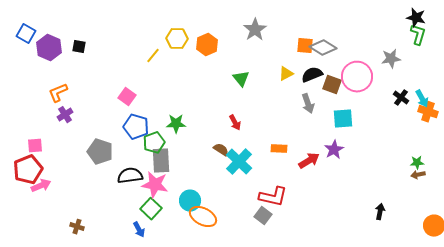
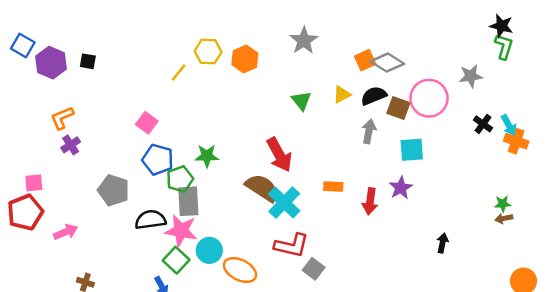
orange square: (305, 46) -> (365, 60), turned -30
green triangle: (241, 79) -> (301, 101), moved
gray arrow: (308, 104) -> (369, 131), turned -150
red arrow: (235, 123) -> (279, 155), size x1.8
brown semicircle: (221, 150) -> (262, 188), size x1.8
red arrow: (309, 161) -> (370, 201), turned 130
pink arrow: (41, 186) -> (66, 232), moved
red L-shape: (273, 197) -> (292, 245), moved
cyan circle: (190, 201) -> (209, 250), moved
black arrow: (380, 212) -> (442, 243), moved

